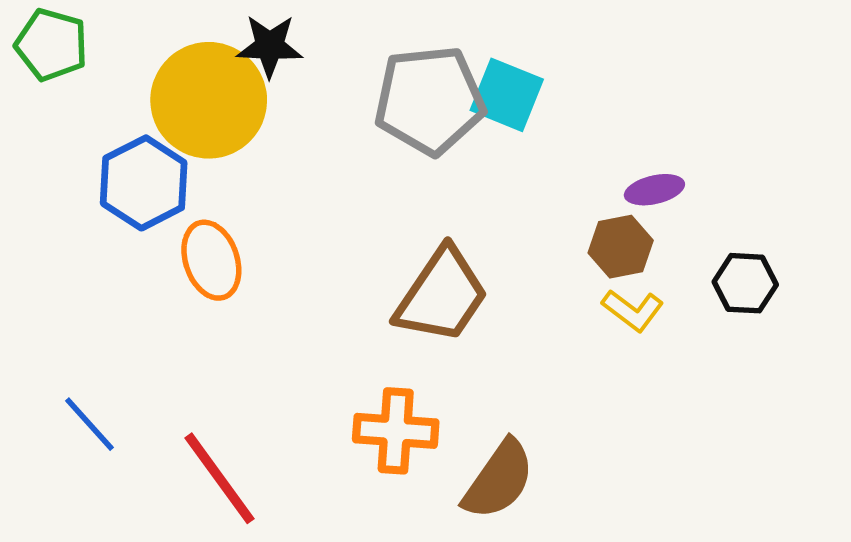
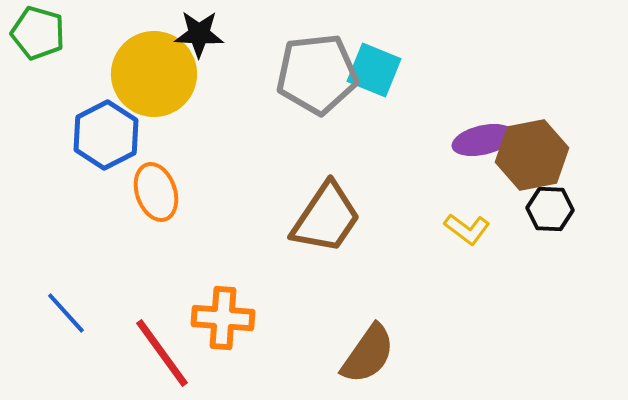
purple ellipse: (654, 190) -> (483, 140), size x1.4
brown hexagon: (621, 247) -> (532, 155), moved, size x1.5
orange cross: (396, 431) -> (223, 318), moved

